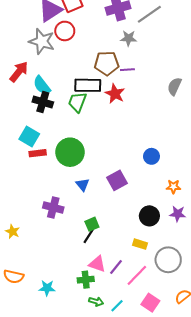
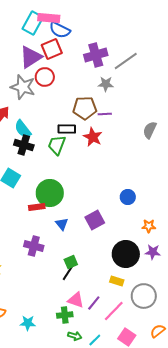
black rectangle: (88, 85) -> (67, 129), size x0.7
red rectangle: (38, 153) -> (37, 207), moved
black circle: (149, 216) -> (126, 254), size x1.4

